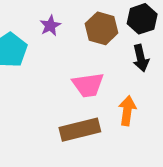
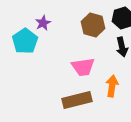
purple star: (50, 26) -> (43, 23), moved

